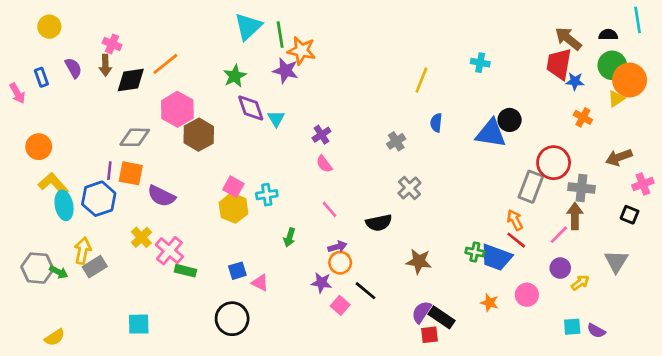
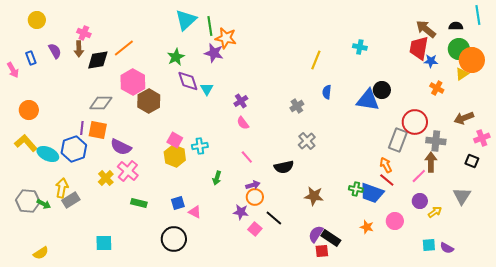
yellow L-shape: (53, 184) -> (26, 143), moved
cyan ellipse: (64, 205) -> (48, 154), turned -55
pink cross: (169, 251) -> (128, 171), moved

